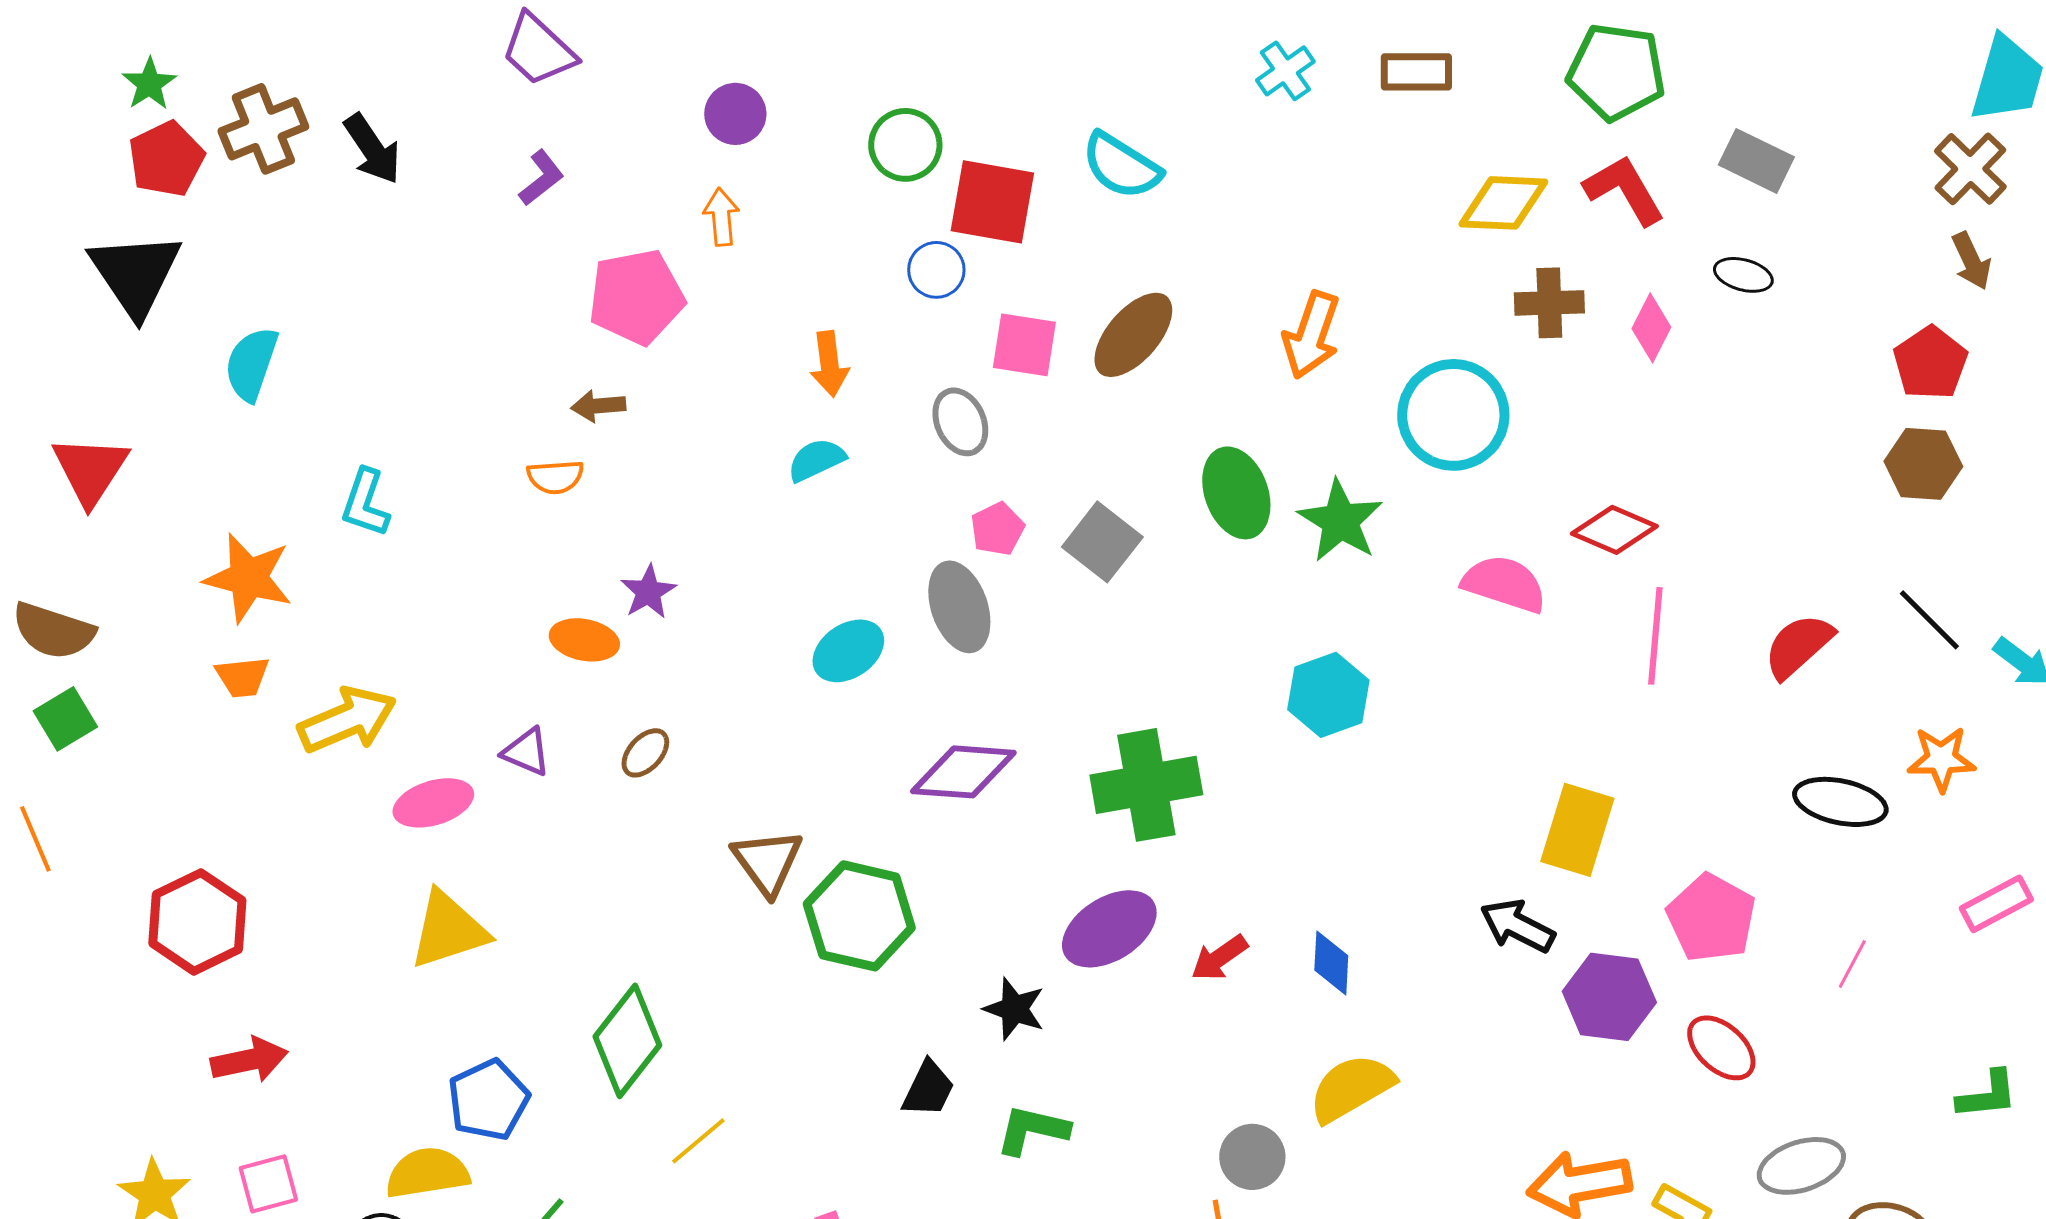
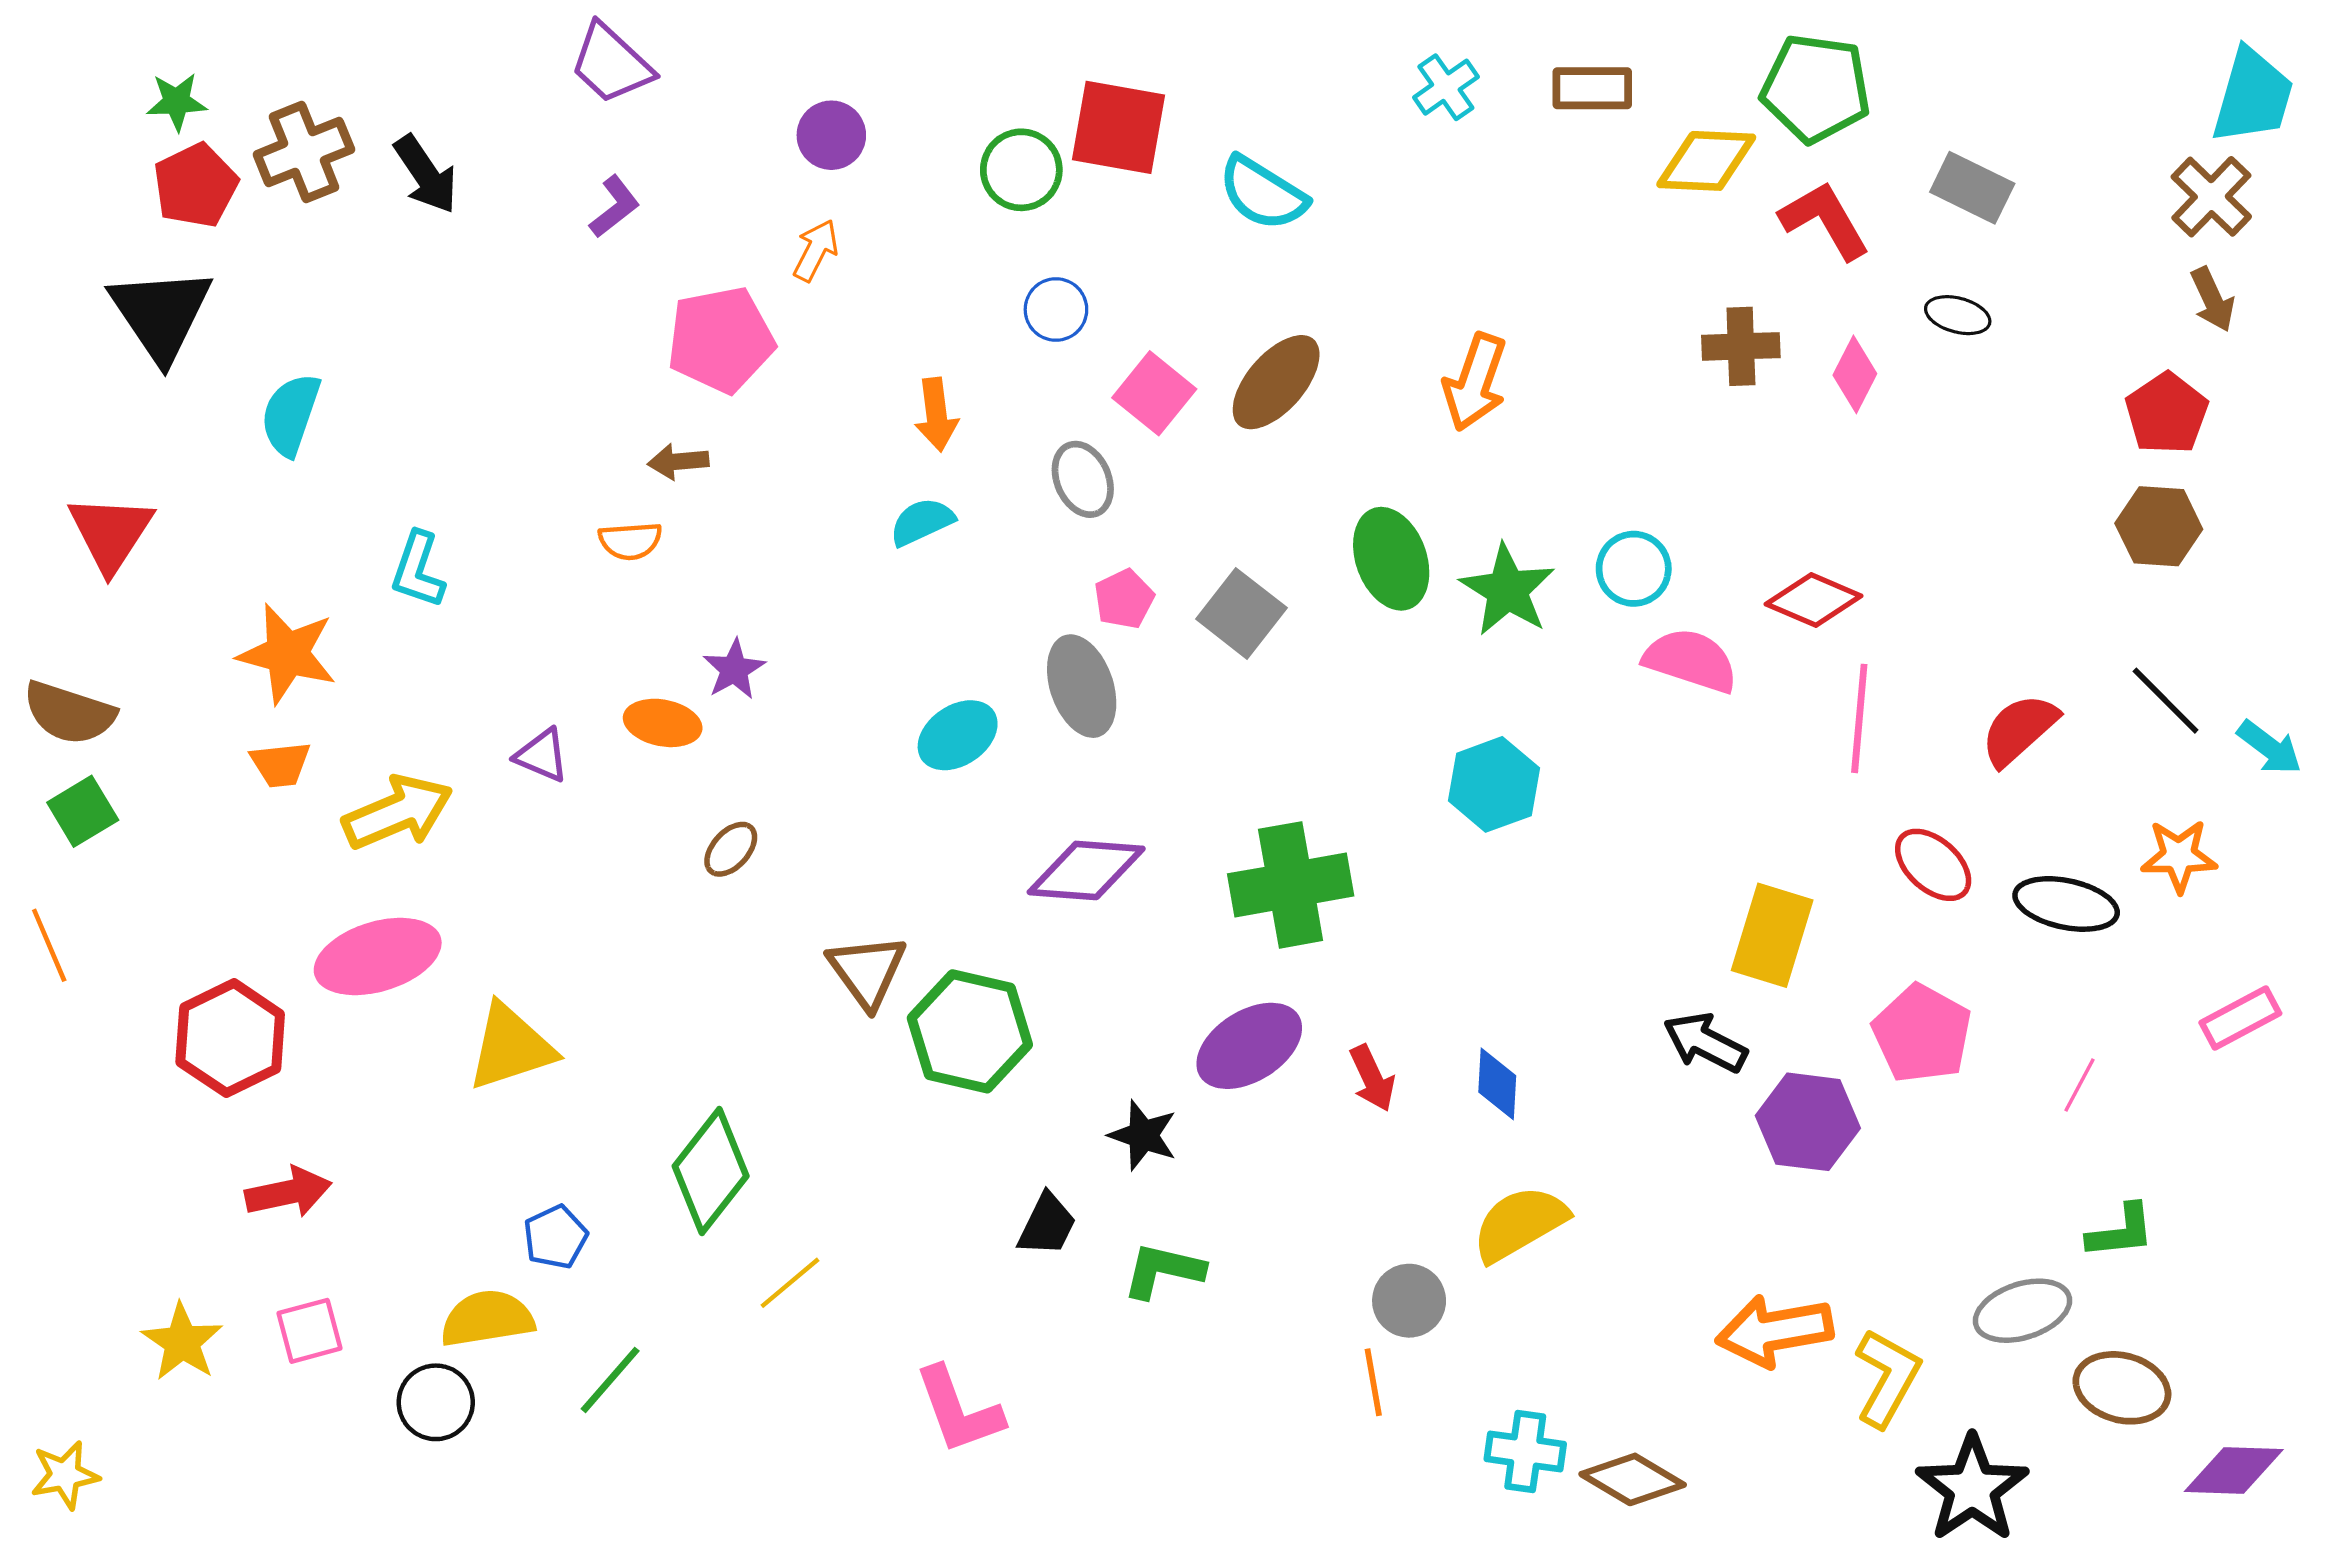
green star: (149, 84) -> (177, 102), turned 30
red square: (992, 202) -> (1119, 127), moved
yellow diamond: (1503, 203) -> (1706, 161), moved
orange arrow: (721, 217) -> (816, 250), turned 32
pink square: (1024, 345) -> (1154, 393), turned 30
cyan circle: (1453, 415) -> (1634, 569), moved, size x0.6
purple triangle: (526, 752) -> (542, 755), moved
pink ellipse: (433, 803) -> (378, 956), moved, size x1.4
red arrow: (1219, 958) -> (1372, 1078), turned -80
red ellipse: (1721, 1048) -> (1933, 865), moved
green L-shape: (1987, 1095) -> (2121, 1231), moved
blue pentagon: (488, 1100) -> (555, 1237), size x0.7

